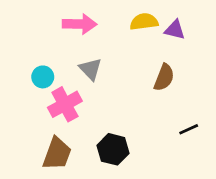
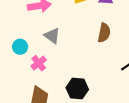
pink cross: (65, 104) -> (39, 63), size x0.7

